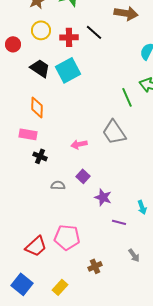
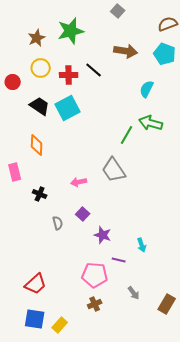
green line: (127, 97) -> (127, 135), turned 54
pink rectangle: (28, 134) -> (15, 172), moved, turned 66
gray semicircle: (58, 185) -> (58, 223), turned 72
pink pentagon: (67, 237) -> (95, 275), moved
blue square: (22, 284) -> (35, 319), moved, turned -30

